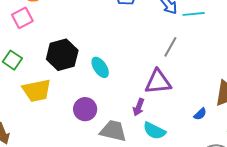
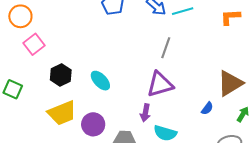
pink square: (22, 18) -> (34, 44), moved
black hexagon: (62, 55) -> (61, 75), size x0.7
yellow trapezoid: (37, 91) -> (62, 113), moved

